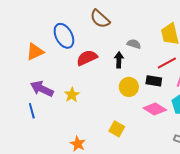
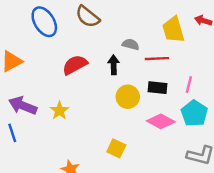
blue ellipse: (64, 36) -> (44, 22), moved
red line: (167, 63) -> (157, 59), moved, turned 30

